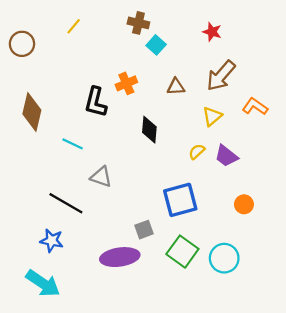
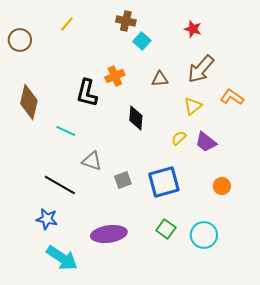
gray square: (144, 230) -> (123, 180), moved
green square: (182, 252) -> (166, 229), size x0.7
cyan arrow: (43, 283) -> (62, 258), moved

